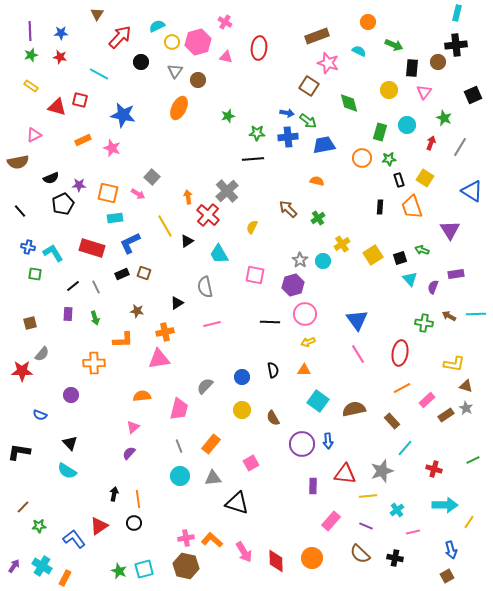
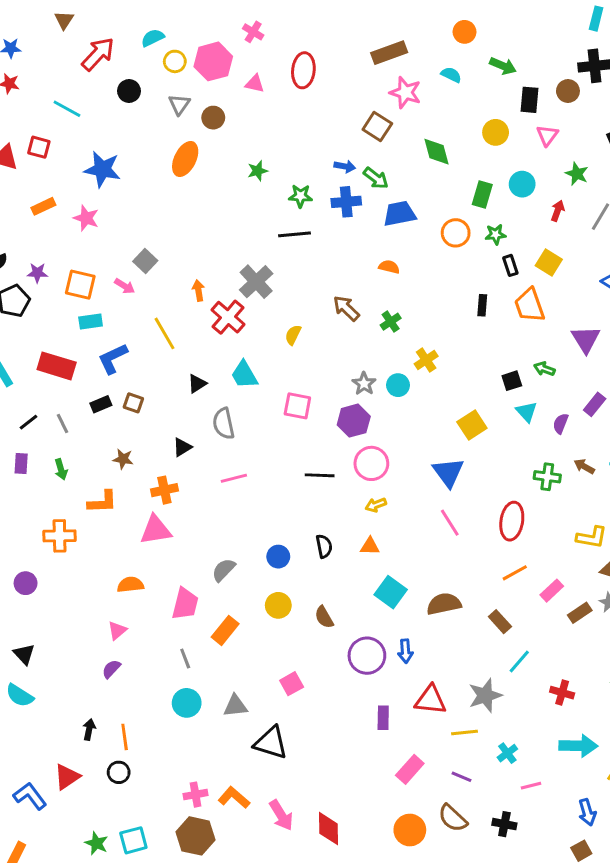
black triangle: (187, 241) -> (197, 384), moved
yellow square: (373, 255) -> (472, 425), moved
purple rectangle: (456, 274) -> (595, 404), turned -42
orange rectangle: (211, 444) -> (225, 630), moved
orange circle: (312, 558) -> (410, 830), moved

